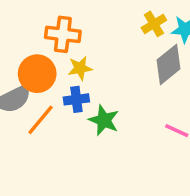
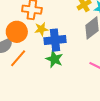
blue cross: (76, 99) -> (55, 40), moved, size x1.5

